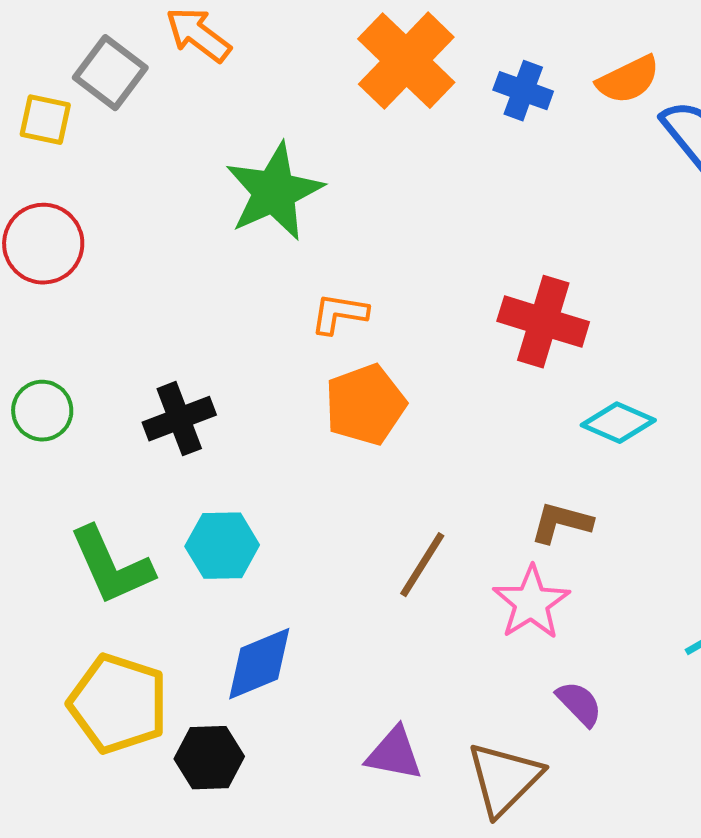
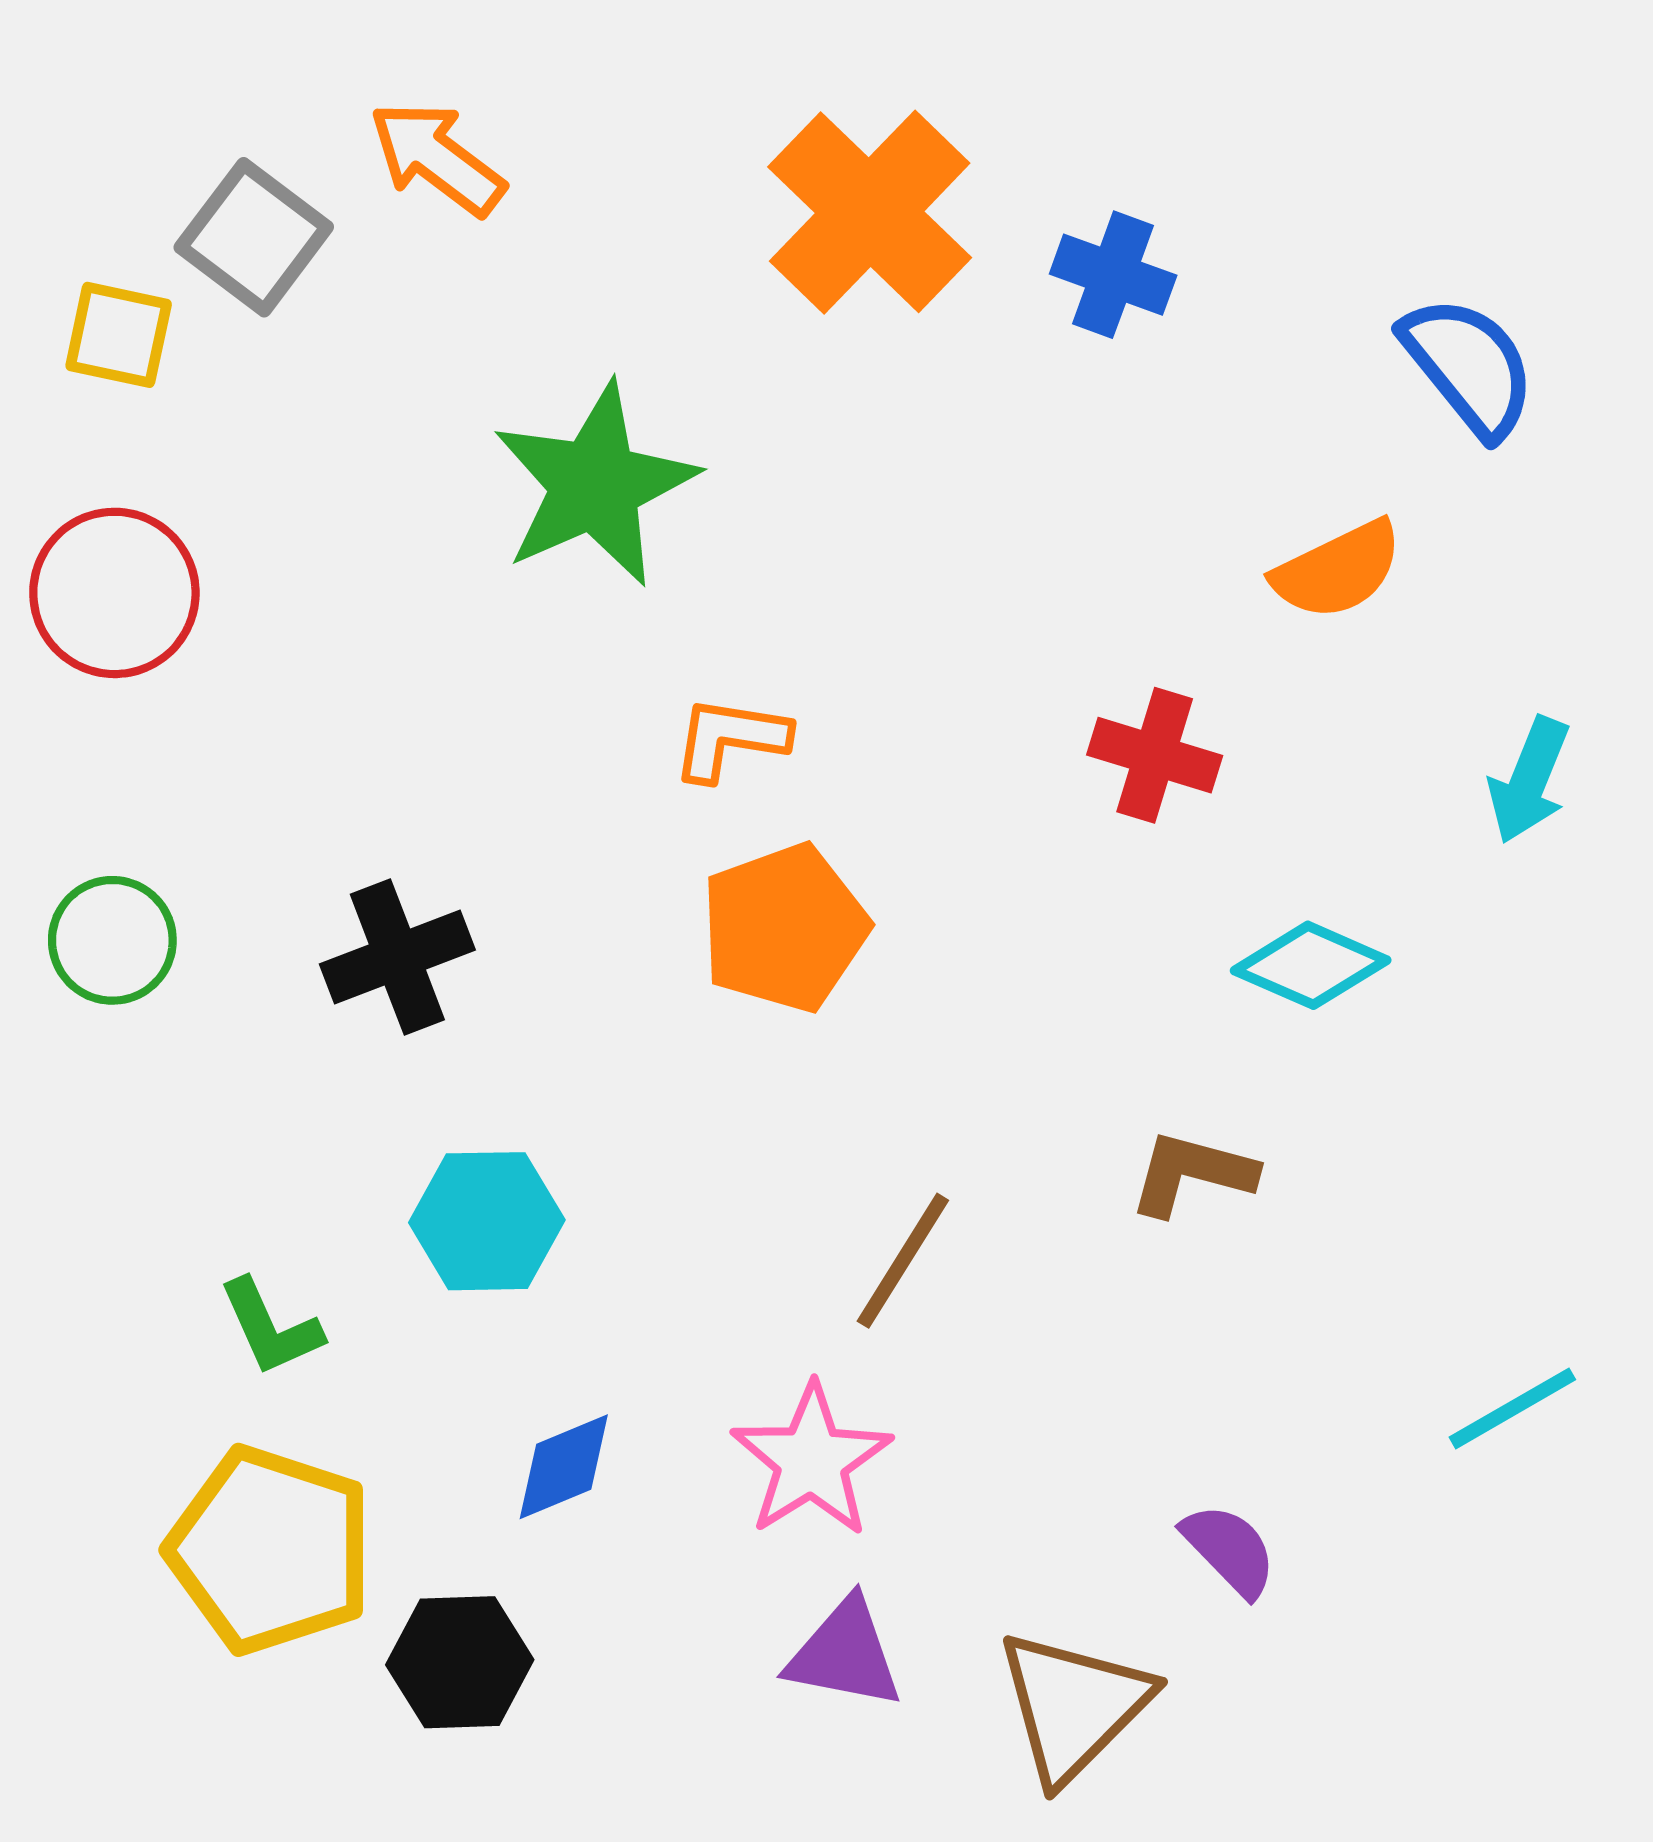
orange semicircle: (628, 80) -> (1338, 570), moved
red cross: (543, 322) -> (1155, 755), size x0.7
green L-shape: (111, 566) -> (270, 1327), moved, size x0.6
pink star: (531, 603) -> (811, 1460), moved
blue diamond: (259, 664) -> (564, 1467), size x0.7

